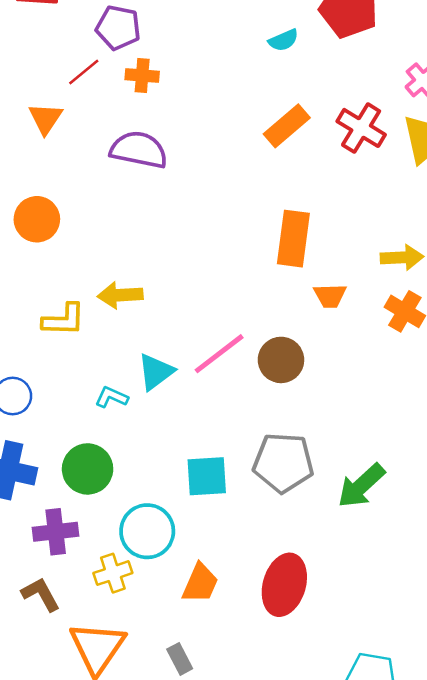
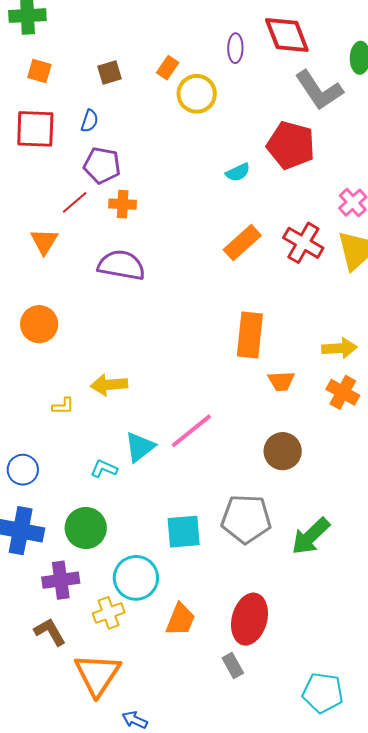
yellow L-shape: (64, 320) -> (63, 406), size x0.6
brown circle: (281, 360) -> (283, 451), moved
gray rectangle: (180, 659) -> (233, 665), moved

